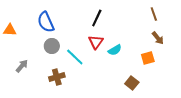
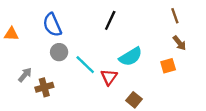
red triangle: (96, 42) -> (109, 77), moved
cyan semicircle: (115, 50) -> (131, 57), size x1.5
brown cross: (57, 77) -> (44, 87), moved
brown square: (132, 83) -> (134, 100), moved

